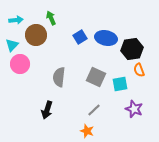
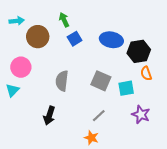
green arrow: (51, 18) -> (64, 20), moved
blue square: (80, 37) -> (75, 39), moved
cyan triangle: (12, 45) -> (12, 90), moved

